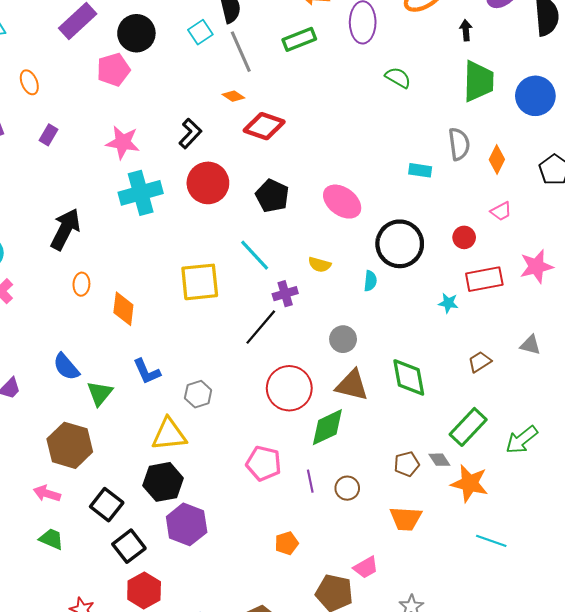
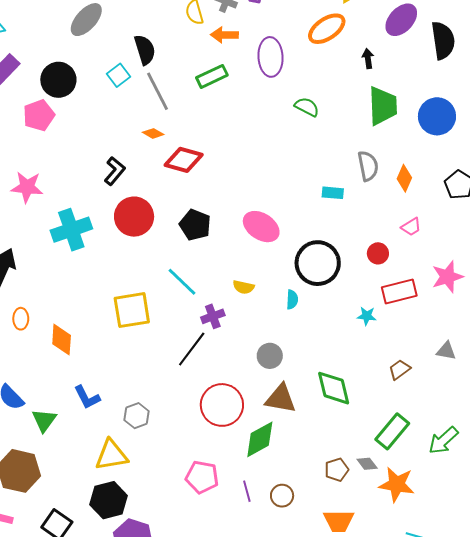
pink star: (123, 142) -> (27, 187), moved

